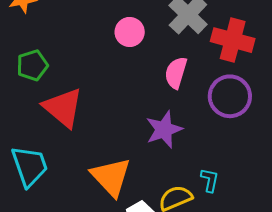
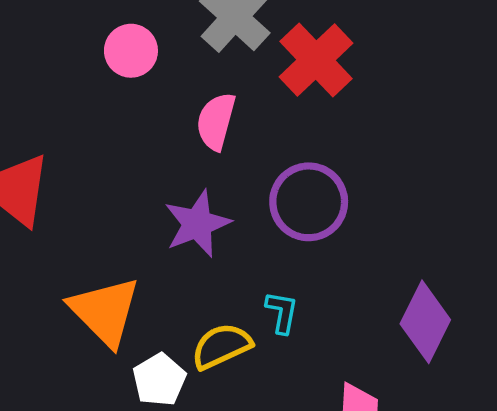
red cross: (233, 40) -> (316, 60), turned 33
purple circle: (230, 96) -> (309, 202), moved

